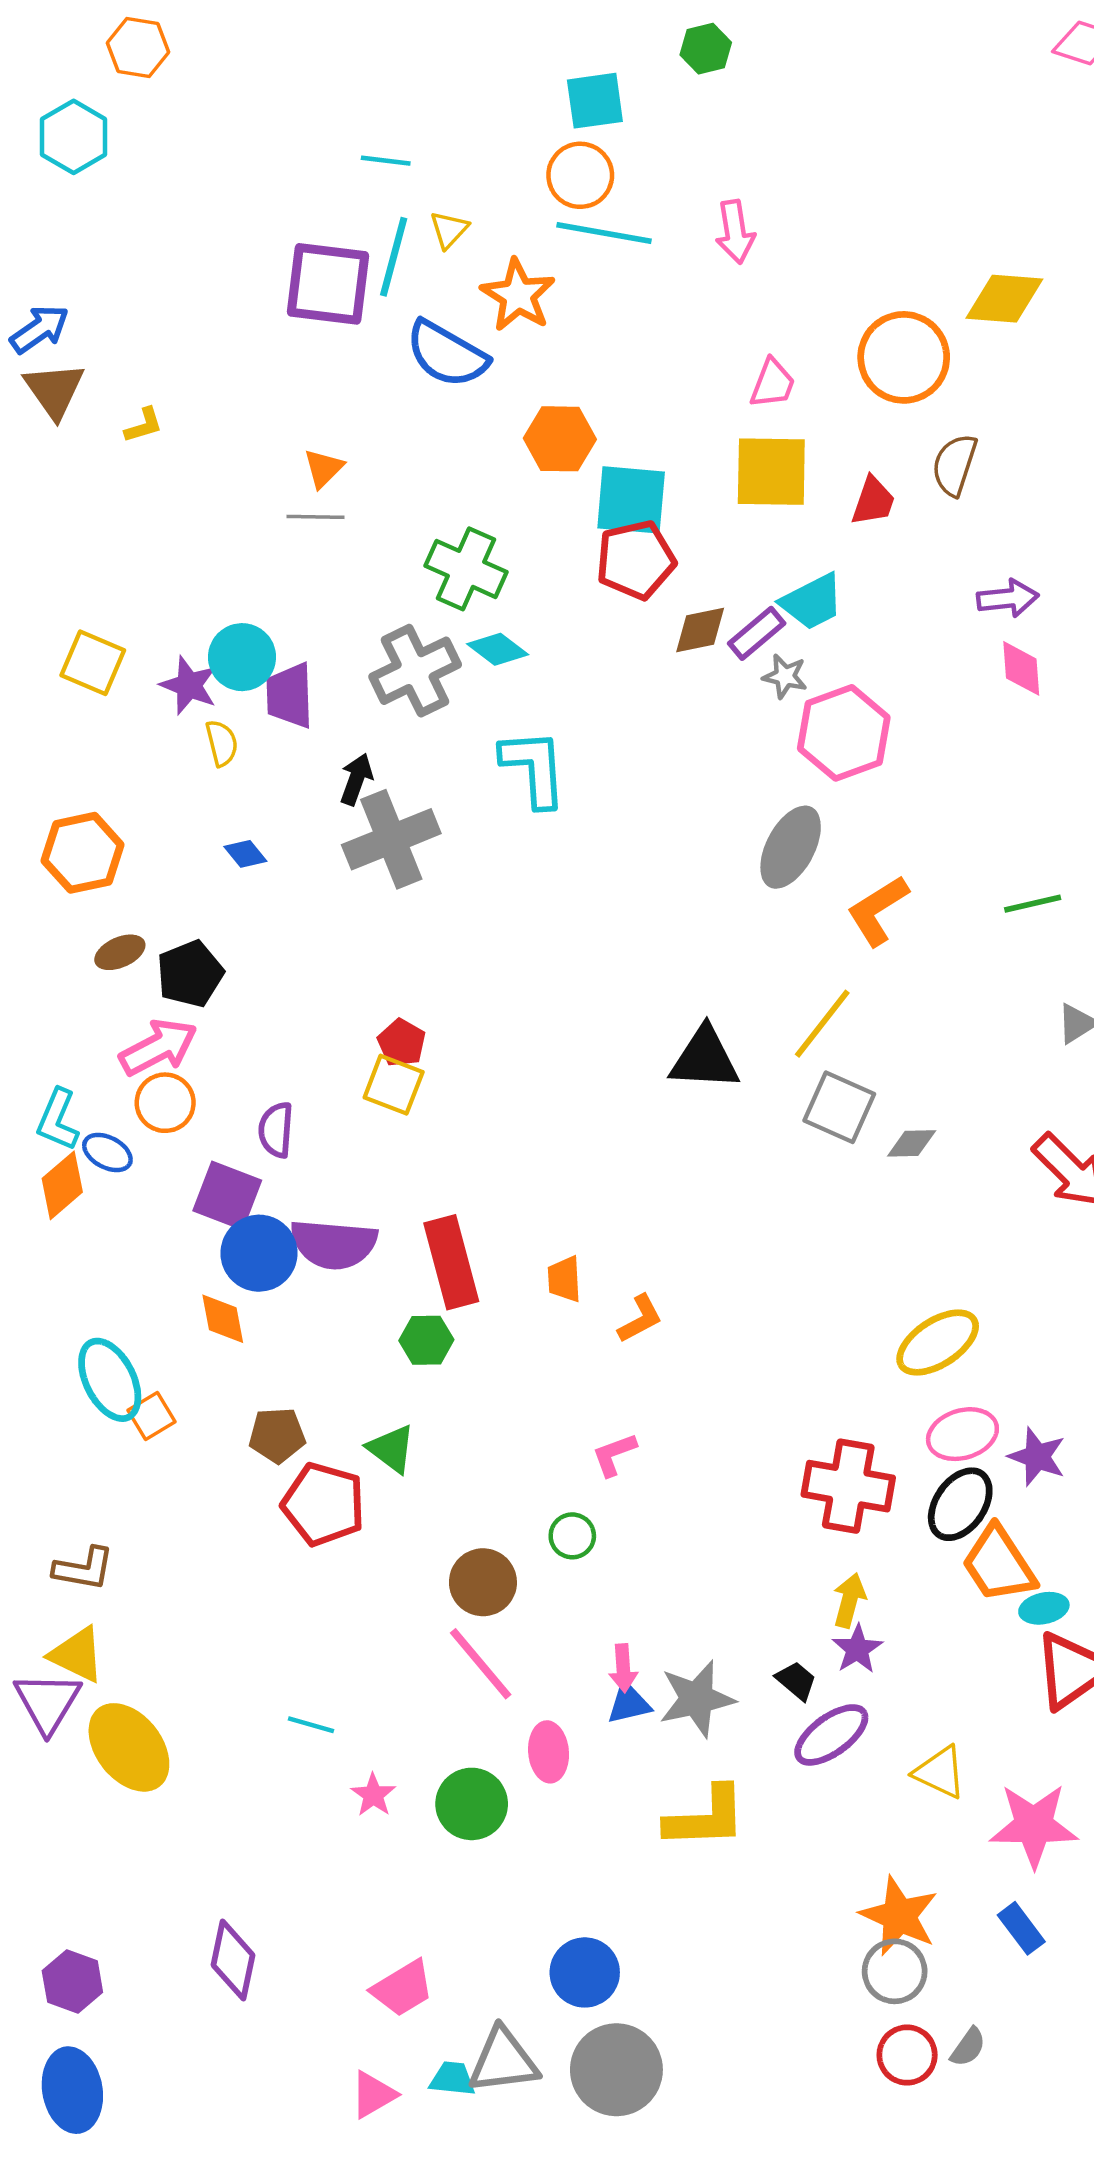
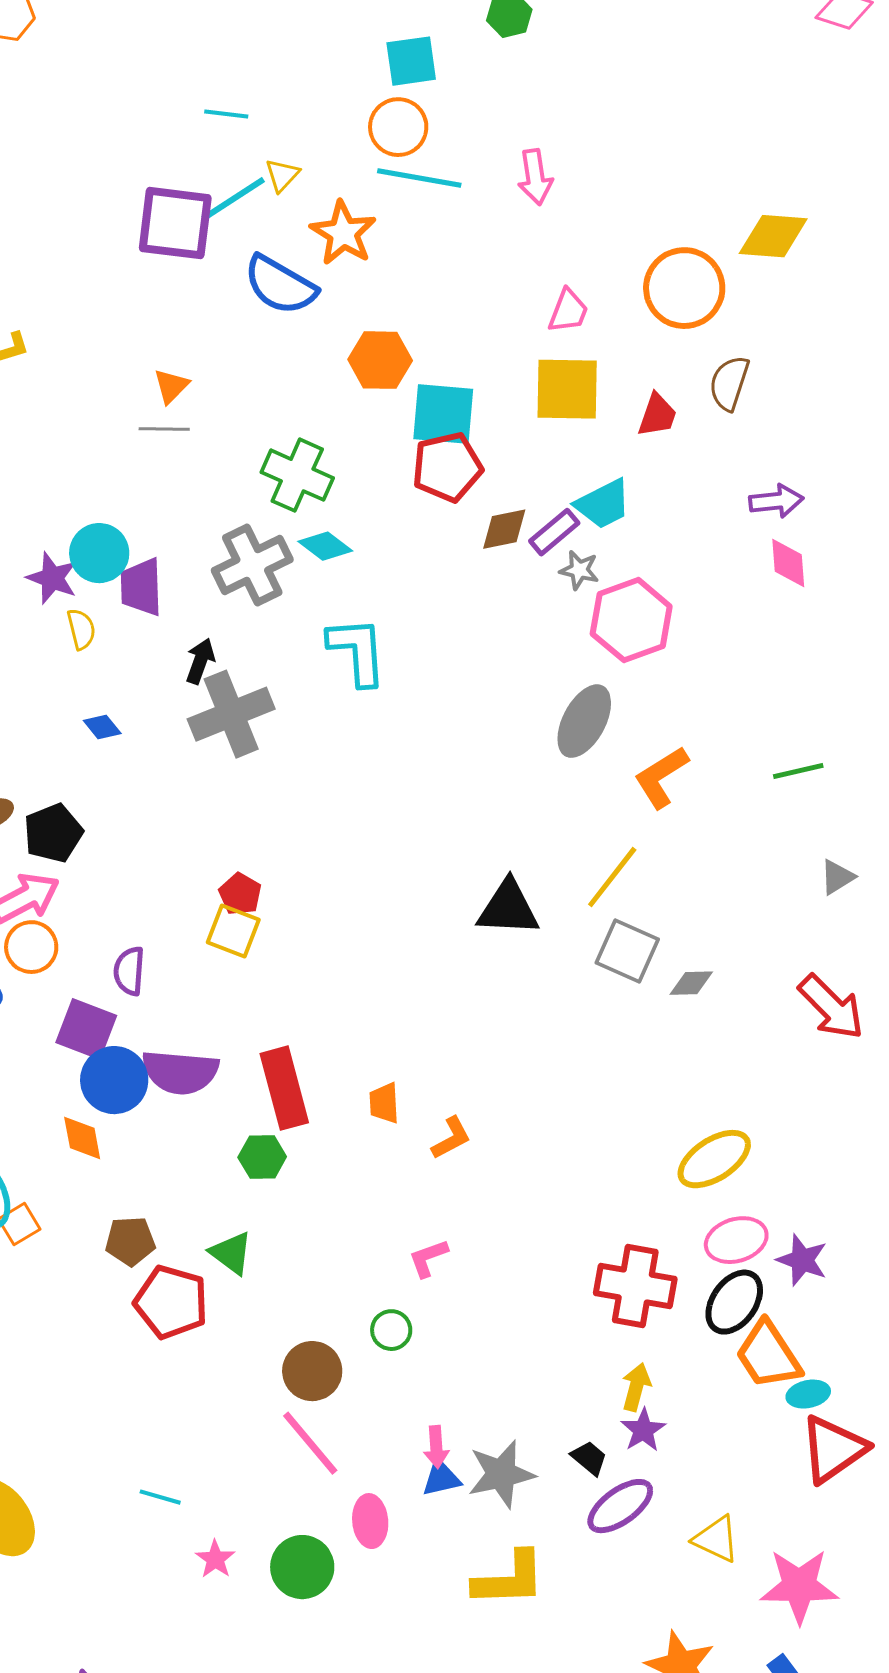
cyan line: (394, 257) -> (233, 199), turned 42

